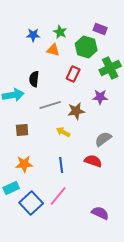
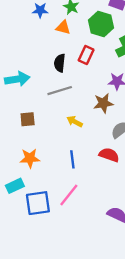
black semicircle: (34, 79) -> (60, 63), moved
brown star: (76, 111) -> (103, 103), moved
blue square: (31, 203) -> (38, 203), turned 35

